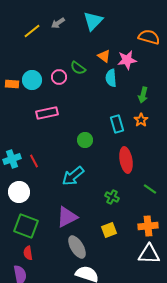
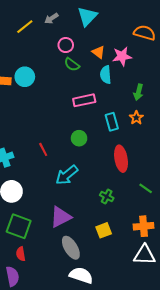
pink circle: (59, 77) -> (66, 45), moved
pink rectangle: (47, 113) -> (84, 100), moved
red line: (34, 161) -> (43, 149), moved

